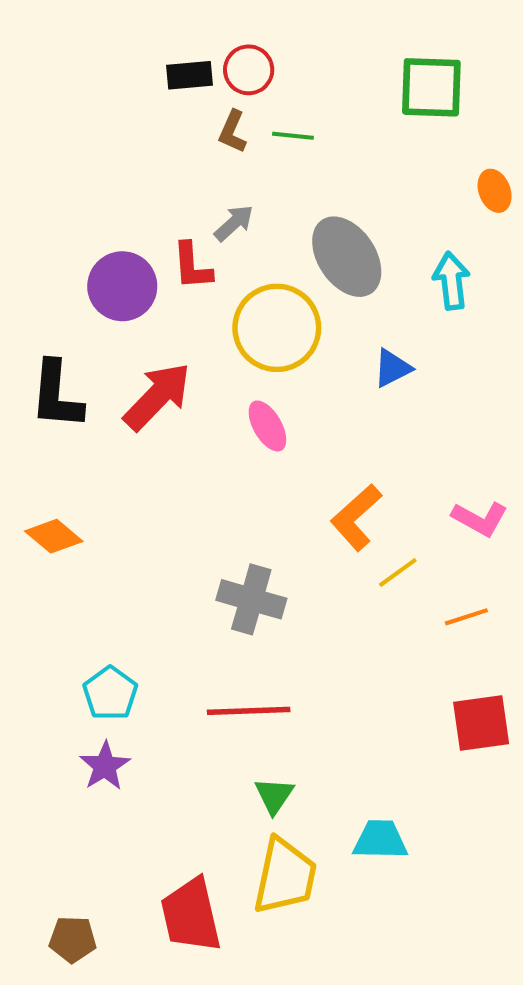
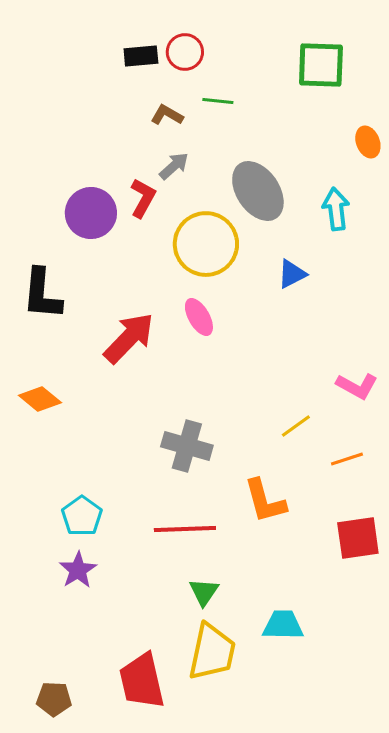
brown L-shape: (232, 132) -> (167, 115), moved, turned 96
red L-shape: (192, 266) -> (143, 198), turned -147
red arrow: (157, 396) -> (129, 338), moved
orange L-shape: (356, 517) -> (265, 501), moved, turned -63

